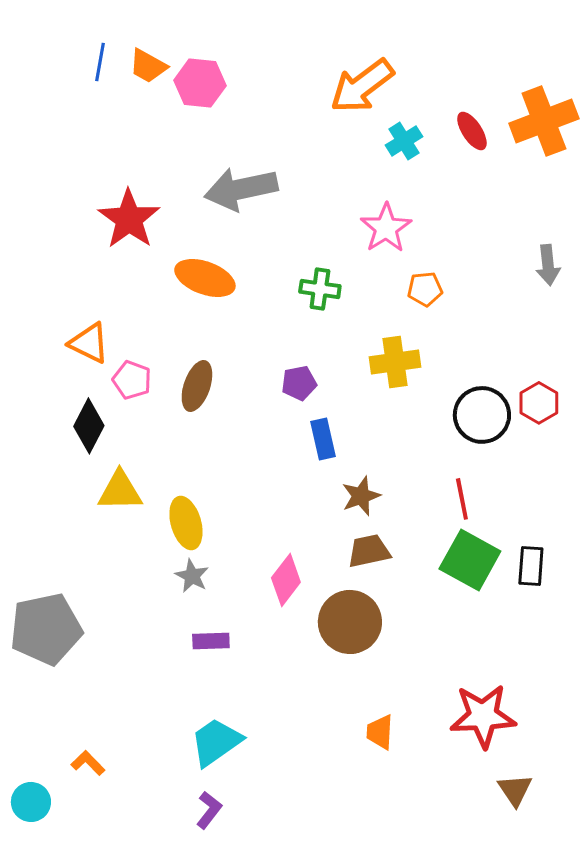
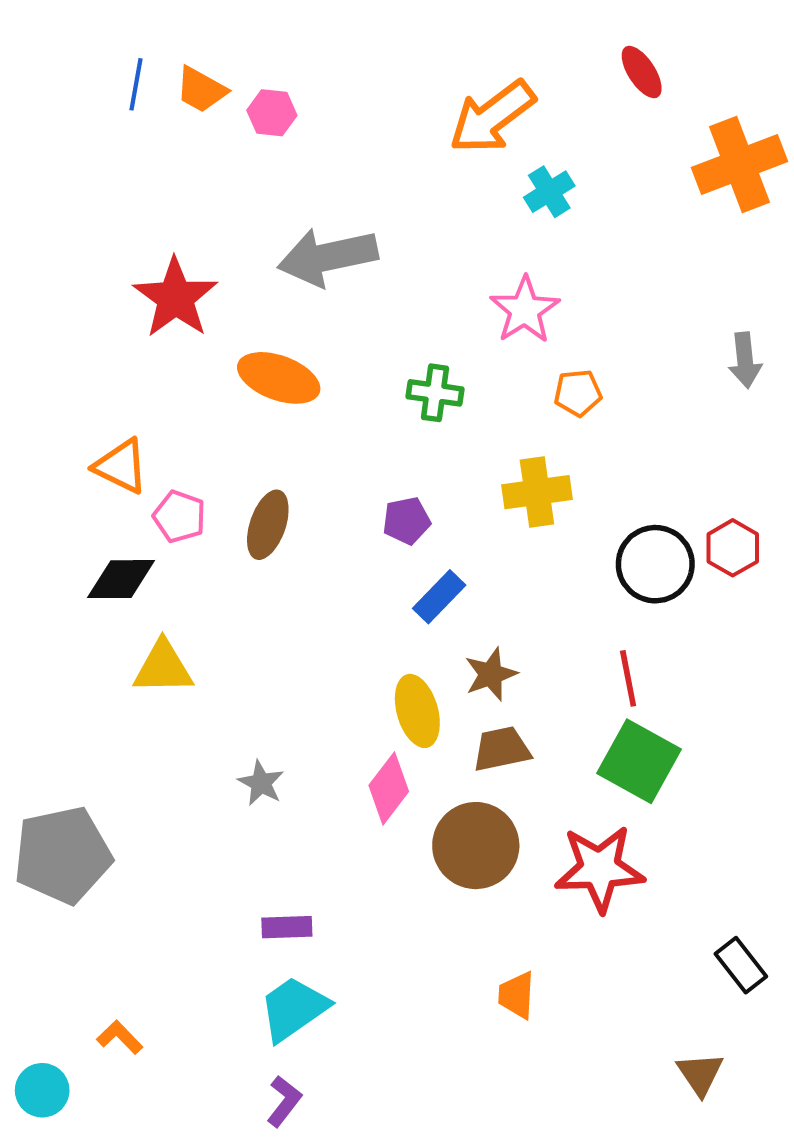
pink hexagon: (200, 83) -> (272, 113), size x0.7
red ellipse: (472, 131) -> (642, 72), moved
black diamond: (89, 426) -> (121, 579), turned 62
blue rectangle: (323, 439) -> (439, 597), turned 57
yellow ellipse: (186, 523) -> (417, 711), moved
black rectangle: (531, 566) -> (741, 965), moved, turned -42
purple rectangle: (211, 641) -> (287, 927), moved
red star: (483, 716) -> (599, 869), moved

